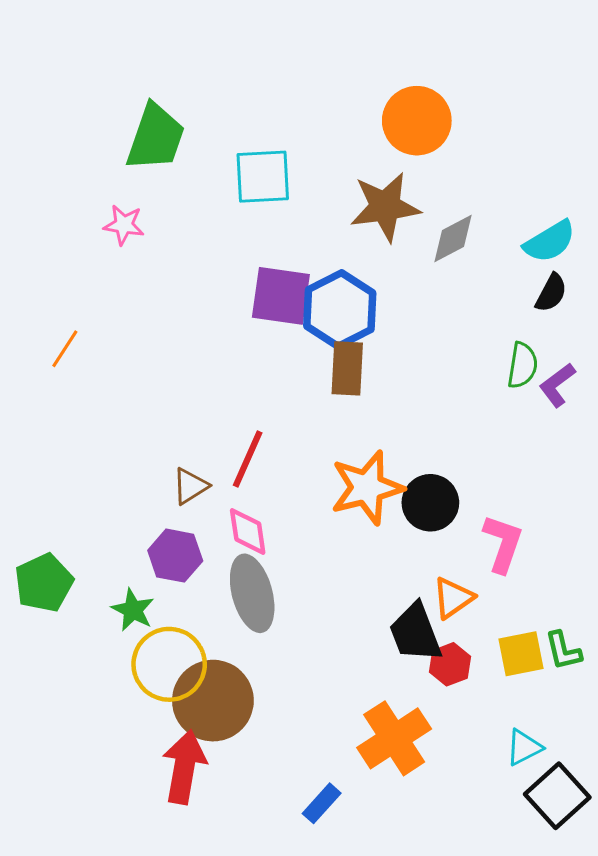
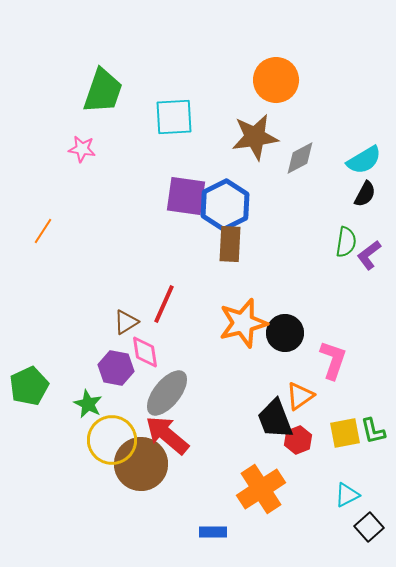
pink diamond: (248, 531) -> (145, 352), moved
gray ellipse: (252, 593) -> (167, 393), turned 54
red arrow: (184, 767) -> (167, 435), moved, turned -60
black square: (557, 796) -> (369, 527), size x0.7
blue rectangle: (322, 803) -> (213, 532), turned 48

